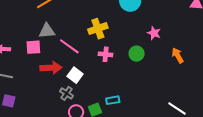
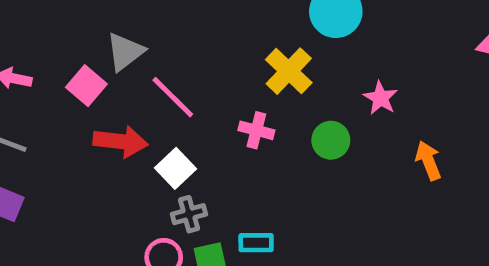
yellow cross: (98, 29) -> (289, 71), moved, turned -36
gray triangle: (47, 31) -> (125, 52), turned -42
pink square: (33, 47) -> (86, 86), turned 35
gray cross: (67, 93) -> (189, 214), moved, turned 32

